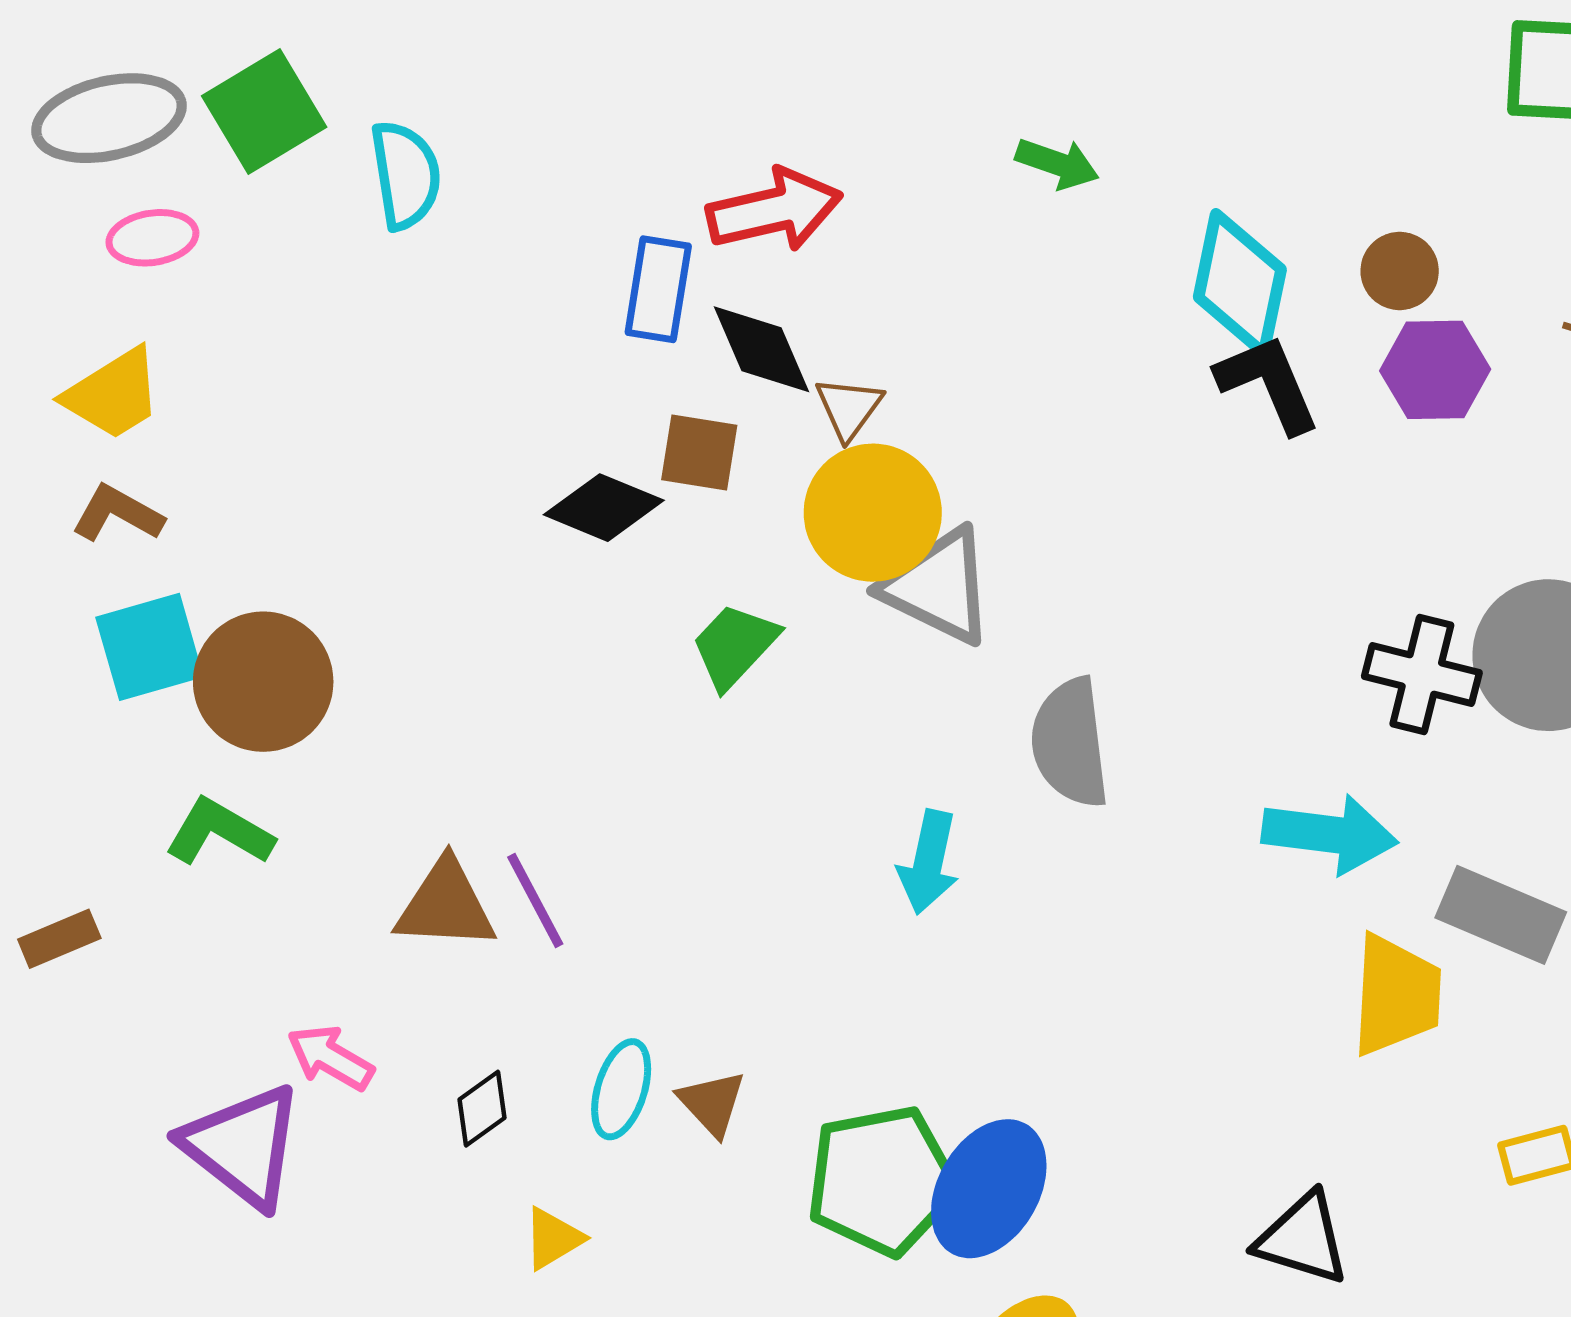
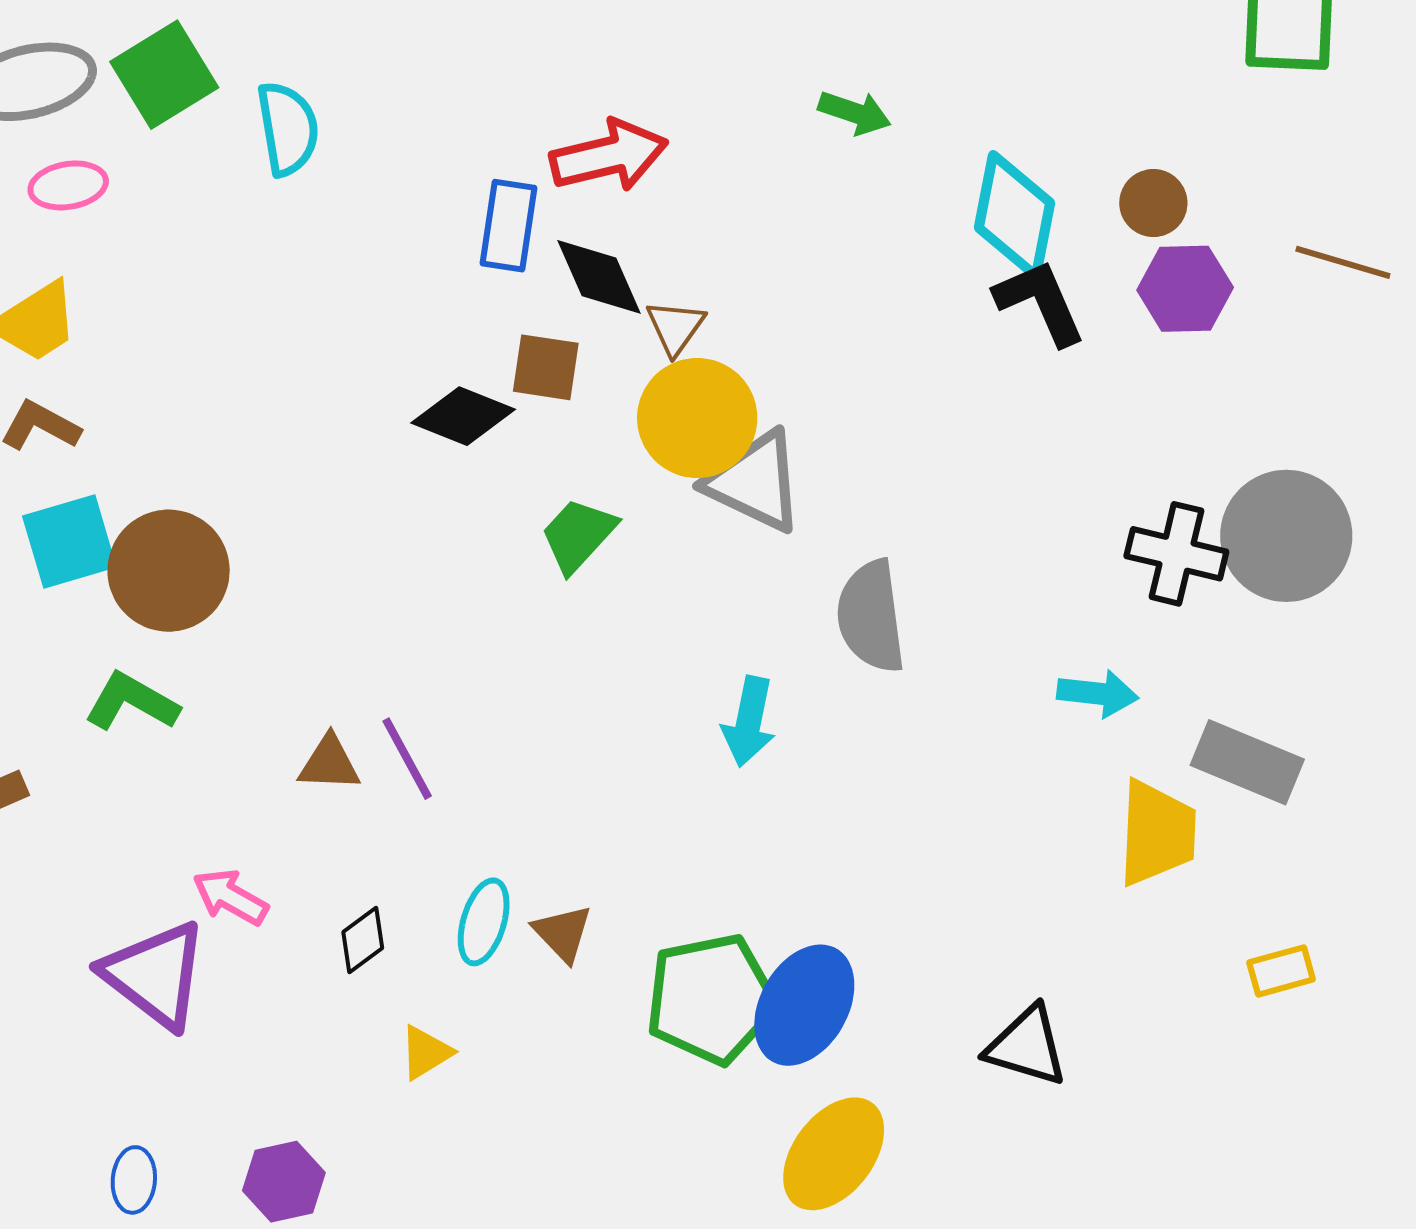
cyan arrow: (1330, 834) -> (1098, 694), size x0.7
brown triangle: (446, 905) -> (329, 763), size x0.7
black triangle: (1303, 1239) -> (1027, 1046), moved

